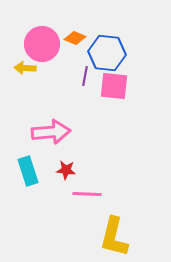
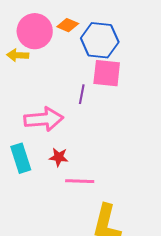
purple line: (85, 76) -> (82, 94), moved

